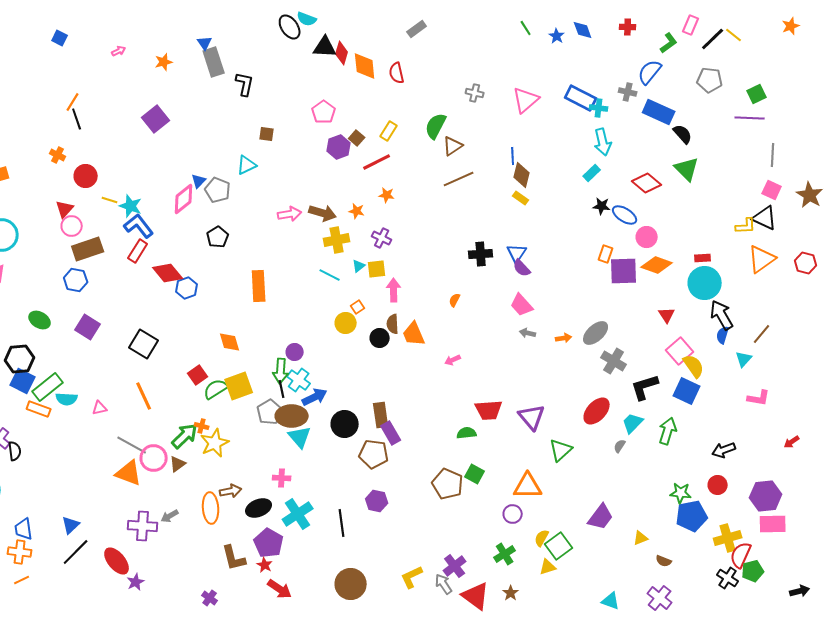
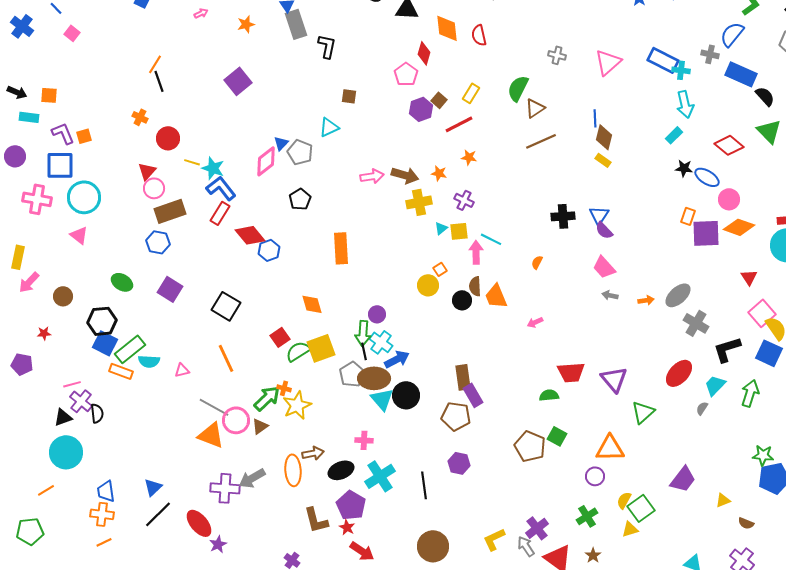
red diamond: (342, 53) -> (424, 53), moved
cyan line: (330, 275) -> (491, 239), moved
black circle: (345, 424) -> (406, 395), moved
gray arrow: (170, 516) -> (252, 478), size x1.5

